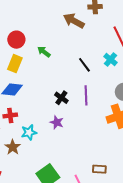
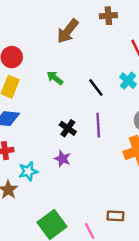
brown arrow: (74, 21) -> (68, 31), moved, turned -80
green arrow: (44, 52) -> (55, 78), moved

